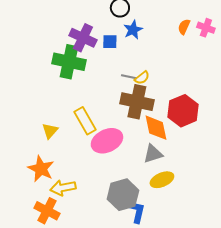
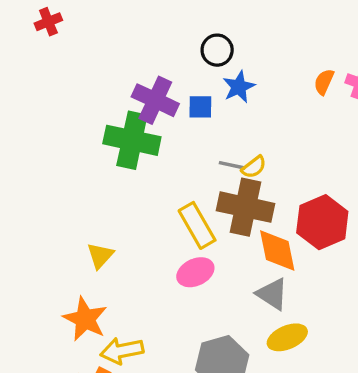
yellow rectangle: (85, 121) -> (197, 225), moved
pink ellipse: (107, 141) -> (195, 272), size x0.7
gray triangle: (153, 154) -> (272, 294), turned 50

